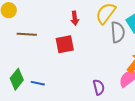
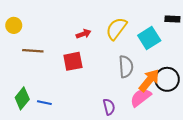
red arrow: (75, 18) -> (84, 34), turned -104
gray semicircle: (118, 32) -> (126, 67), moved

